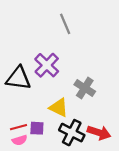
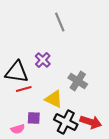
purple cross: (47, 65) -> (43, 60), size x0.7
red line: (18, 127) -> (24, 89), moved

